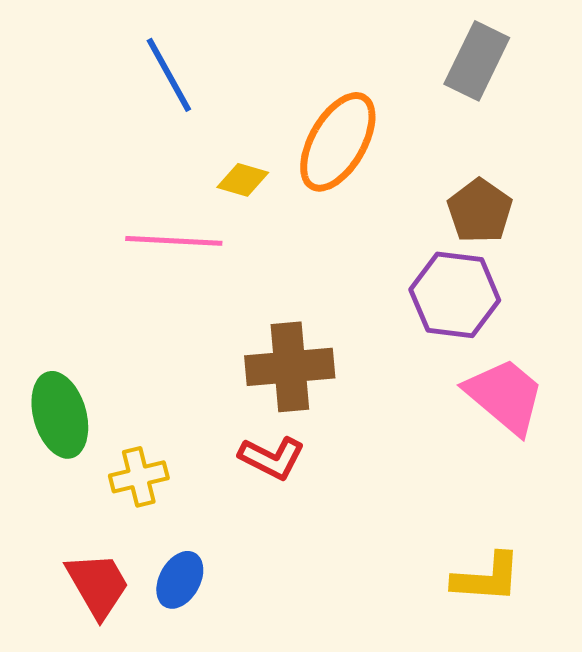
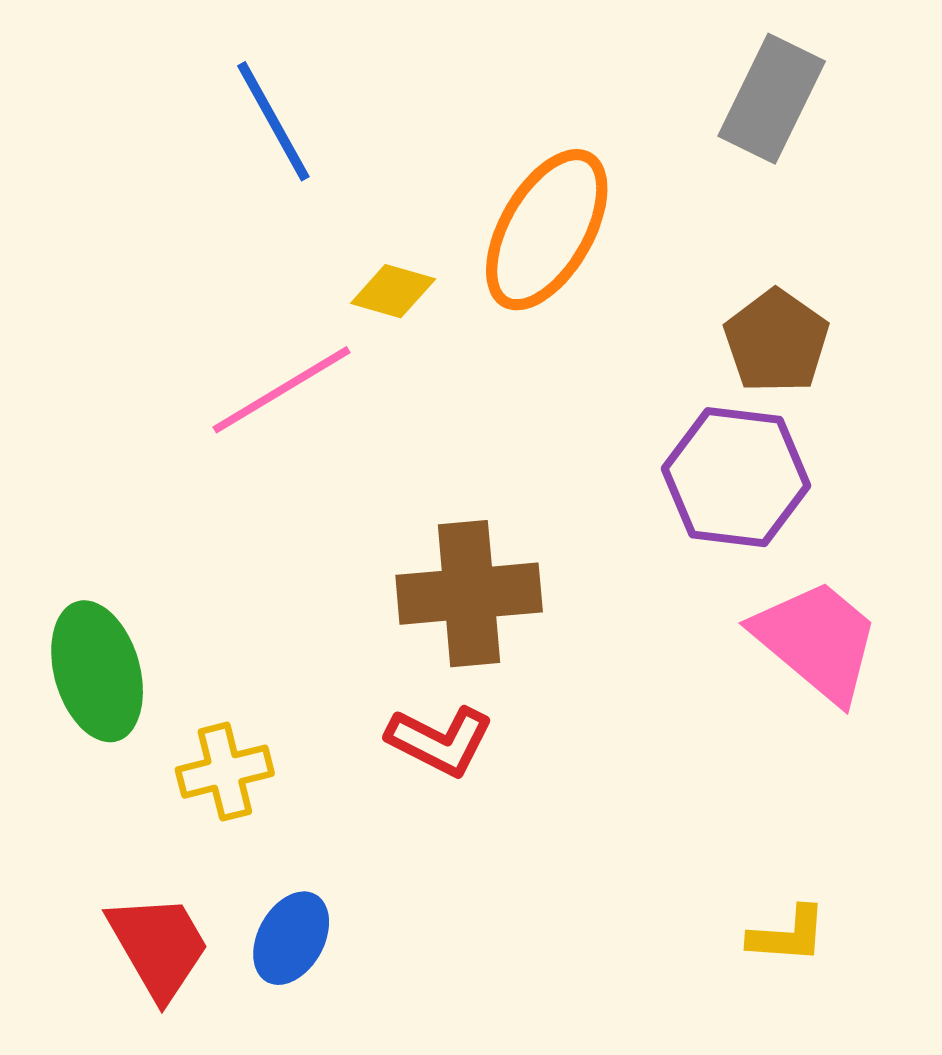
pink line: (174, 241) -> (281, 390), turned -34
yellow L-shape: (487, 578) -> (788, 935), size x0.7

